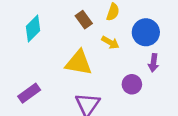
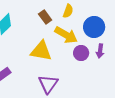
yellow arrow: (110, 42) -> (66, 35), size x1.6
purple circle: (132, 84) -> (81, 53), moved

